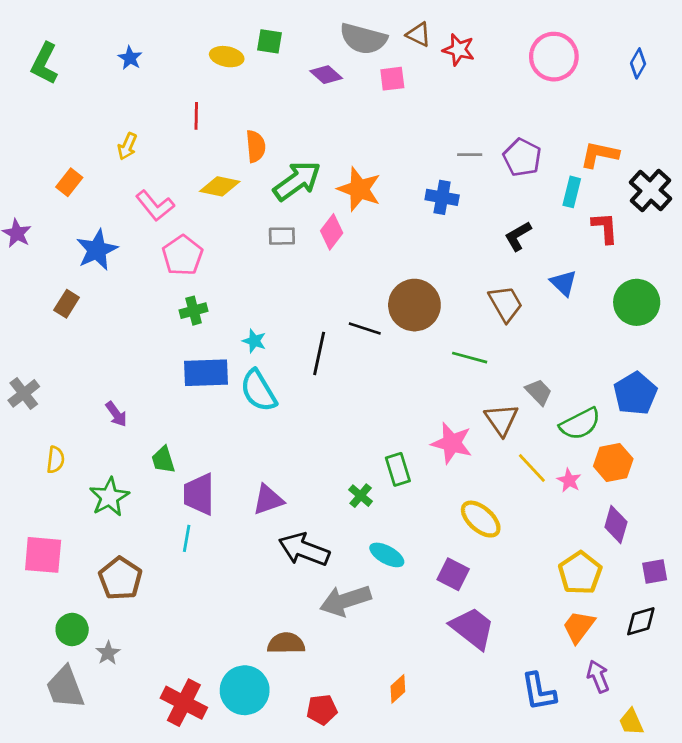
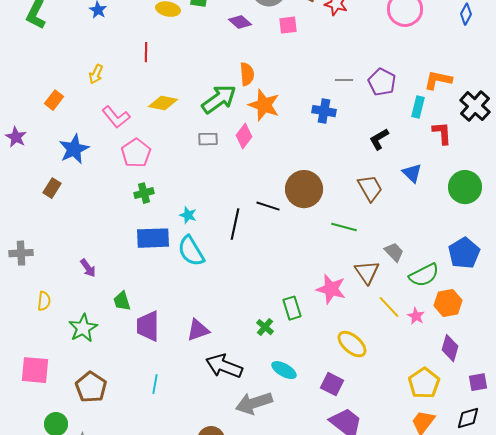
orange semicircle: (256, 146) -> (247, 74), moved
gray cross: (24, 393) -> (21, 253), turned 35
cyan line: (187, 538) -> (155, 384), moved

